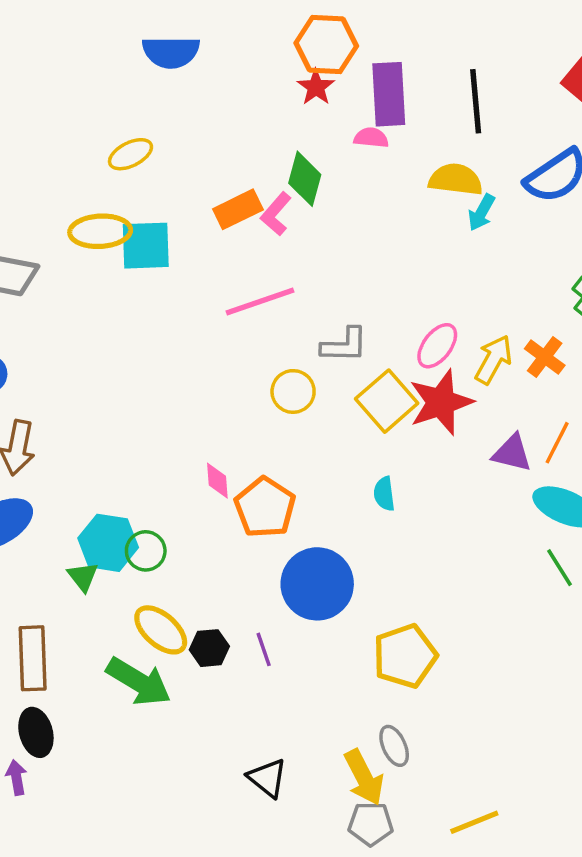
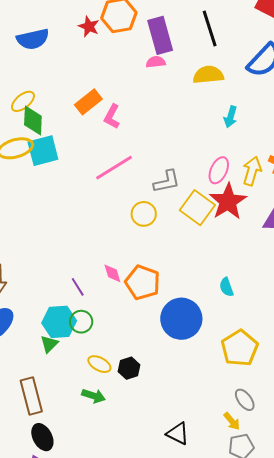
red star: (316, 87) -> (89, 26), moved
green diamond: (305, 179) -> (33, 120), moved
orange rectangle: (238, 209) -> (88, 102), moved
cyan arrow: (481, 212) -> (231, 117), moved
cyan semicircle: (384, 494) -> (226, 287), moved
green triangle: (83, 577) -> (49, 344), turned 36
yellow ellipse: (161, 630) -> (99, 364), size x0.7
purple line: (264, 649) -> (78, 287), moved
green arrow: (139, 682) -> (94, 396), size x0.6
yellow arrow: (364, 777) -> (232, 421), size x0.6

